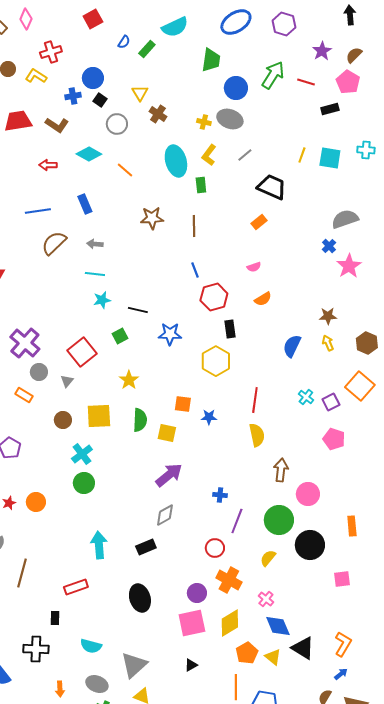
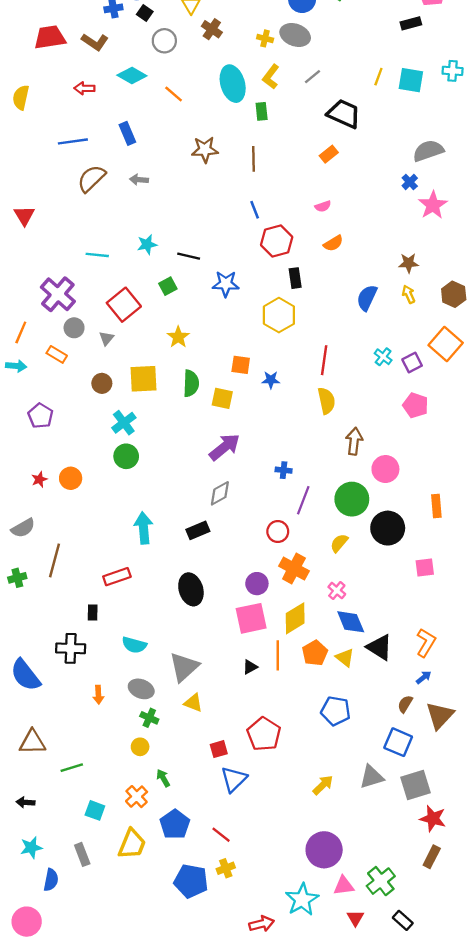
cyan line: (95, 274) -> (97, 255), moved
orange line: (236, 687) -> (278, 655), moved

